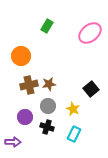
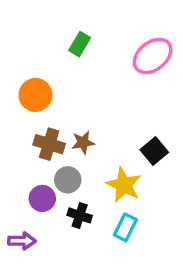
brown cross: (29, 85) -> (49, 144), turned 30
gray circle: (48, 106) -> (68, 180), moved
yellow star: (73, 109) -> (124, 185), size x1.5

